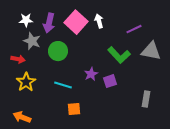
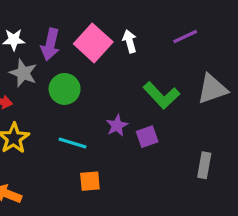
purple line: (134, 29) -> (185, 37), moved
gray triangle: (151, 51) -> (212, 89), turned -30

